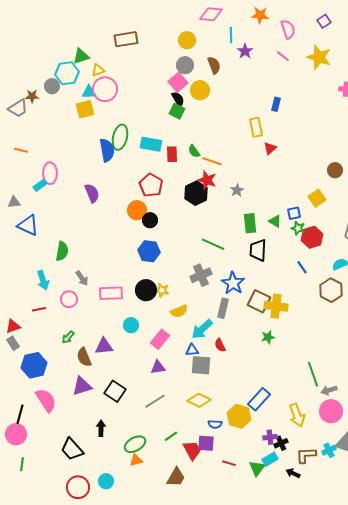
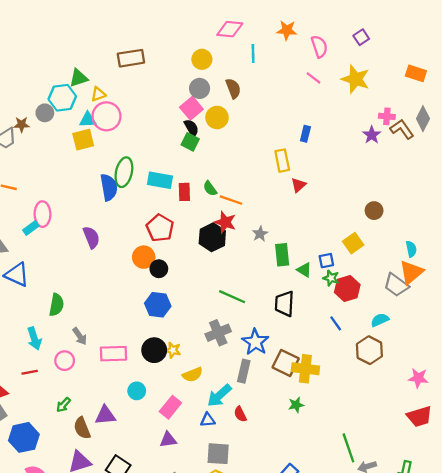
purple star: (245, 51) -> (372, 135), moved
green rectangle: (250, 223) -> (282, 255), moved
gray square: (201, 365) -> (218, 454), moved

